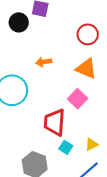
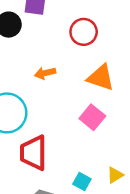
red circle: (88, 34) -> (84, 32), moved
red trapezoid: (55, 122) -> (33, 153), moved

